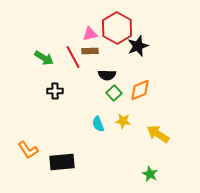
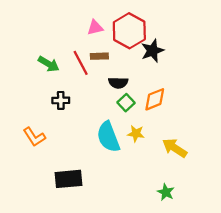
pink triangle: (90, 34) -> (95, 27), moved
cyan semicircle: (98, 124) -> (108, 137), size x1.8
orange L-shape: (28, 150) -> (34, 137), moved

